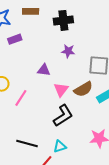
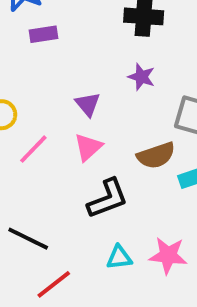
purple triangle: (44, 70) -> (88, 104), turned 32
pink triangle: (61, 90) -> (88, 147), moved
cyan triangle: (60, 147) -> (119, 258), moved

